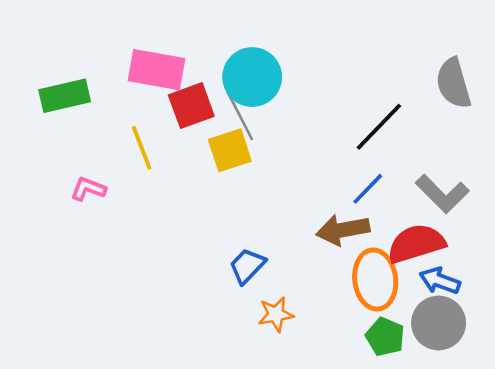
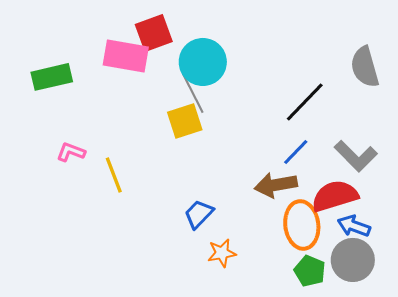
red square: (191, 106) -> (154, 33), moved
yellow line: (142, 148) -> (114, 175), moved

